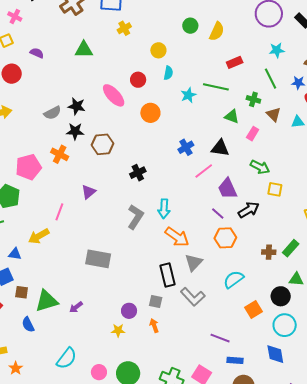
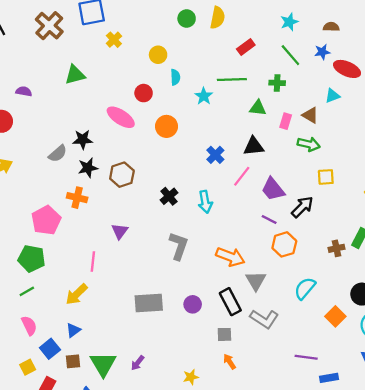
brown triangle: (274, 114) -> (310, 115), moved
green arrow: (260, 167) -> (309, 144), moved
cyan arrow: (164, 209) -> (205, 202), moved
blue triangle: (15, 254) -> (73, 330), moved, turned -32
green triangle: (47, 301) -> (103, 364), turned -30
purple circle: (129, 311) -> (193, 304), moved

